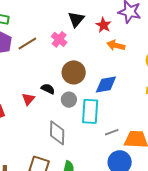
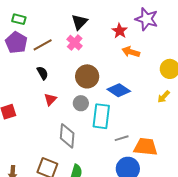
black triangle: (76, 19) -> (79, 22), moved
blue diamond: (106, 84) -> (119, 90), turned 40
black semicircle: (48, 89) -> (43, 73), moved, turned 32
red triangle: (28, 99) -> (50, 99), moved

